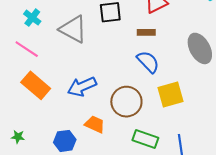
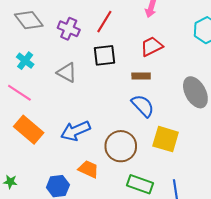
gray triangle: (73, 29) -> (67, 73), size x0.7
yellow square: (171, 94) -> (166, 139), turned 32

